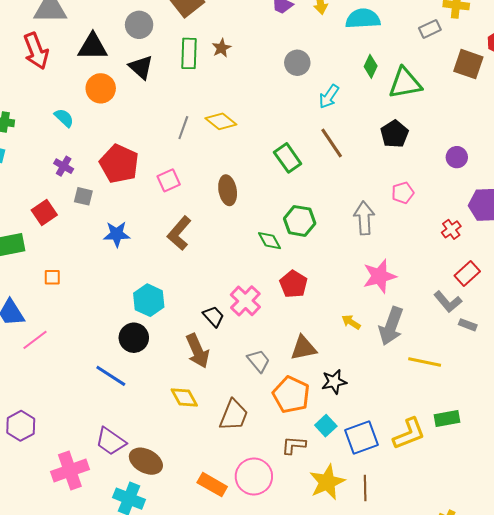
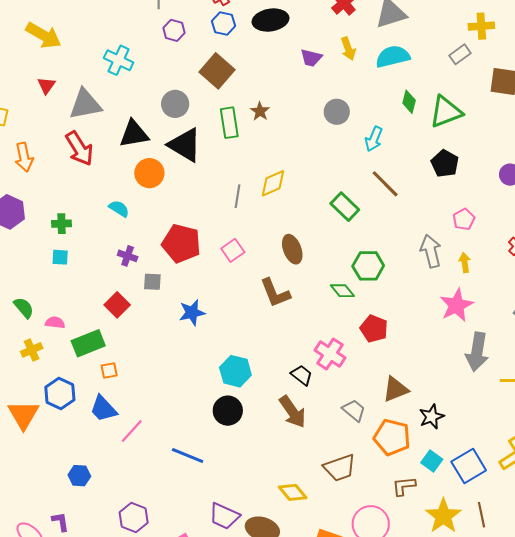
black triangle: (141, 67) -> (185, 145), size x1.4
yellow diamond: (221, 121) -> (273, 183), turned -52
brown L-shape: (179, 233) -> (275, 293), moved, turned -52
orange square: (52, 277) -> (109, 371), moved
yellow arrow: (351, 322) -> (465, 263), moved, turned 60
blue line: (111, 376) -> (188, 456), moved
yellow diamond: (184, 398) -> (293, 492), moved
brown trapezoid: (234, 415) -> (340, 468), turned 60

